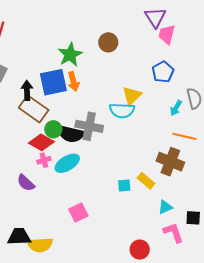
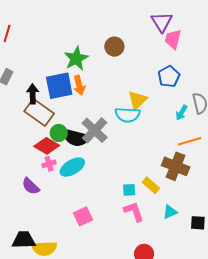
gray cross: (89, 126) -> (95, 130), turned 32
orange line: (184, 136) -> (190, 141), turned -30
pink L-shape: (173, 233) -> (134, 212), moved

